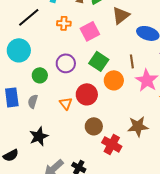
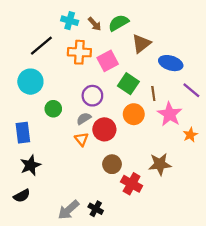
orange cross: (64, 23) -> (79, 52), size x1.5
green square: (99, 61) -> (128, 84), moved
purple circle: (66, 63) -> (92, 96), moved
gray semicircle: (33, 101) -> (84, 119), moved, turned 40
black star: (39, 136) -> (30, 165), moved

